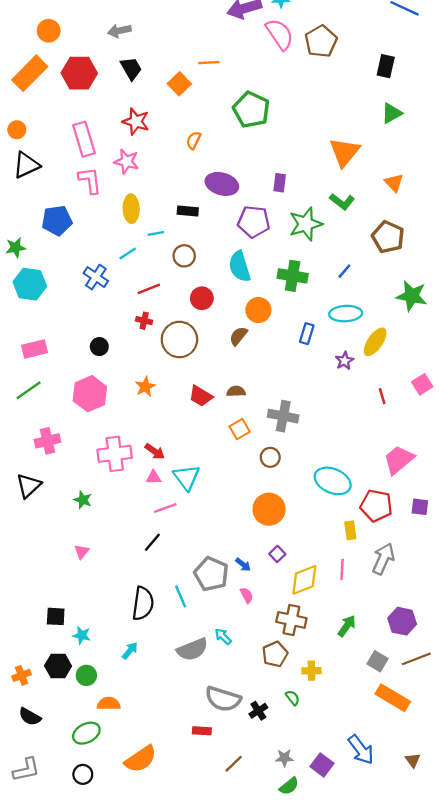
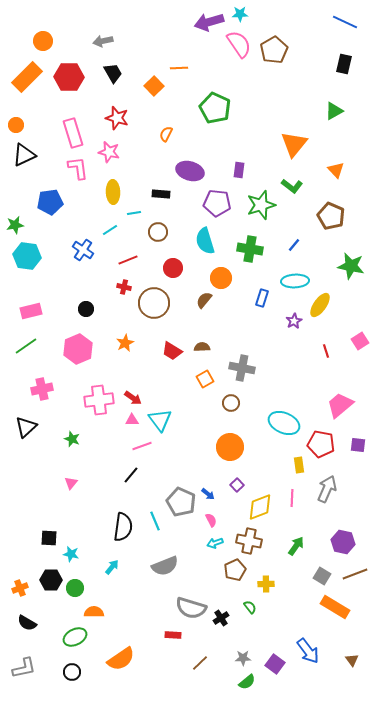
black rectangle: (386, 66) -> (344, 64), moved
cyan arrow: (223, 636) -> (215, 543), moved, turned -63

